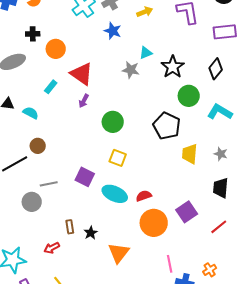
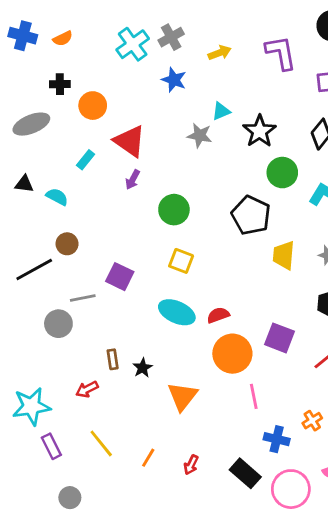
purple square: (85, 177) -> (120, 277), moved
purple square: (187, 212) -> (279, 338), turned -35
pink line: (170, 264) -> (254, 396), moved

